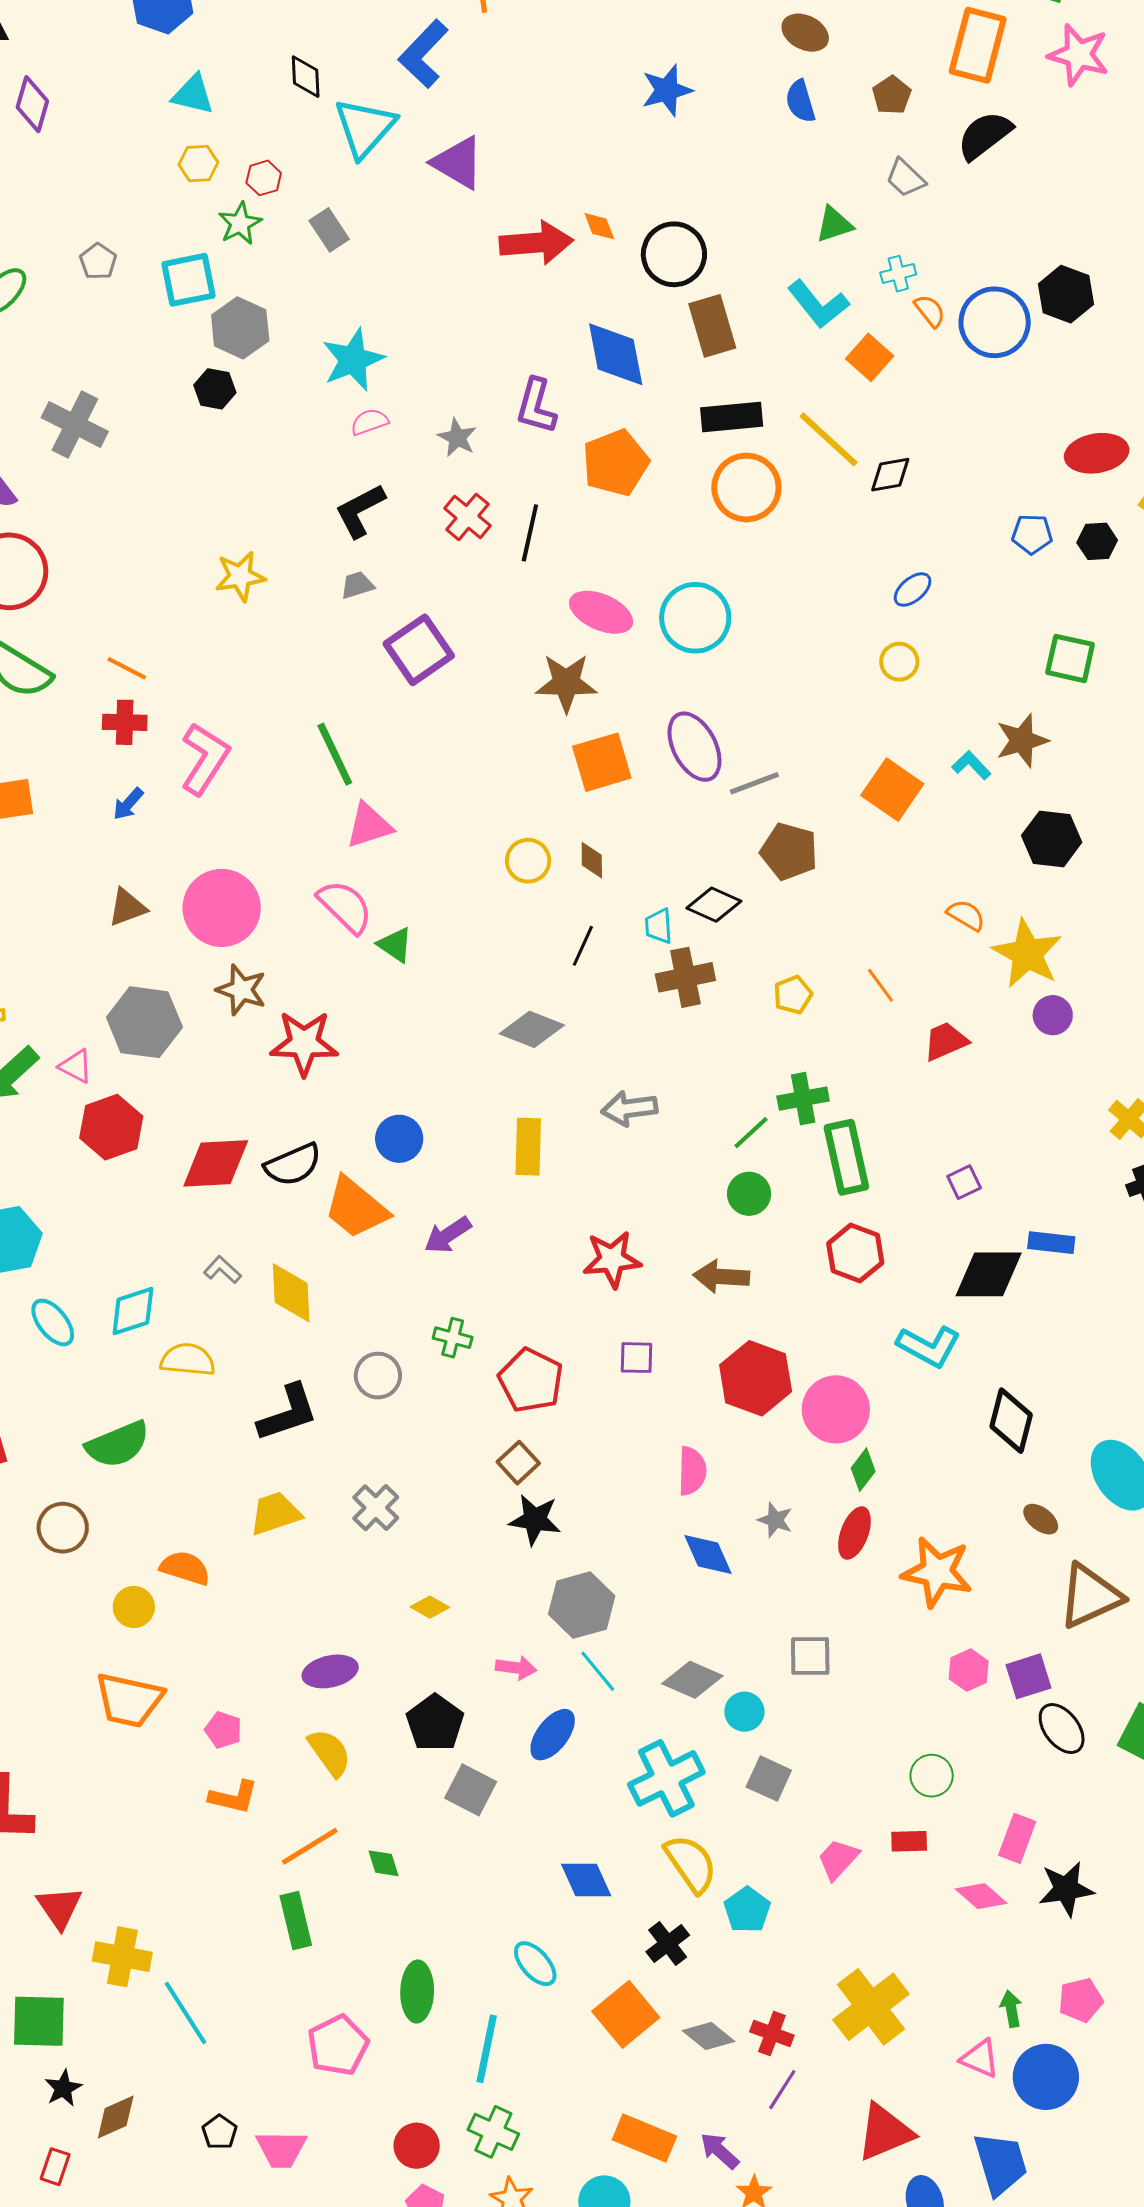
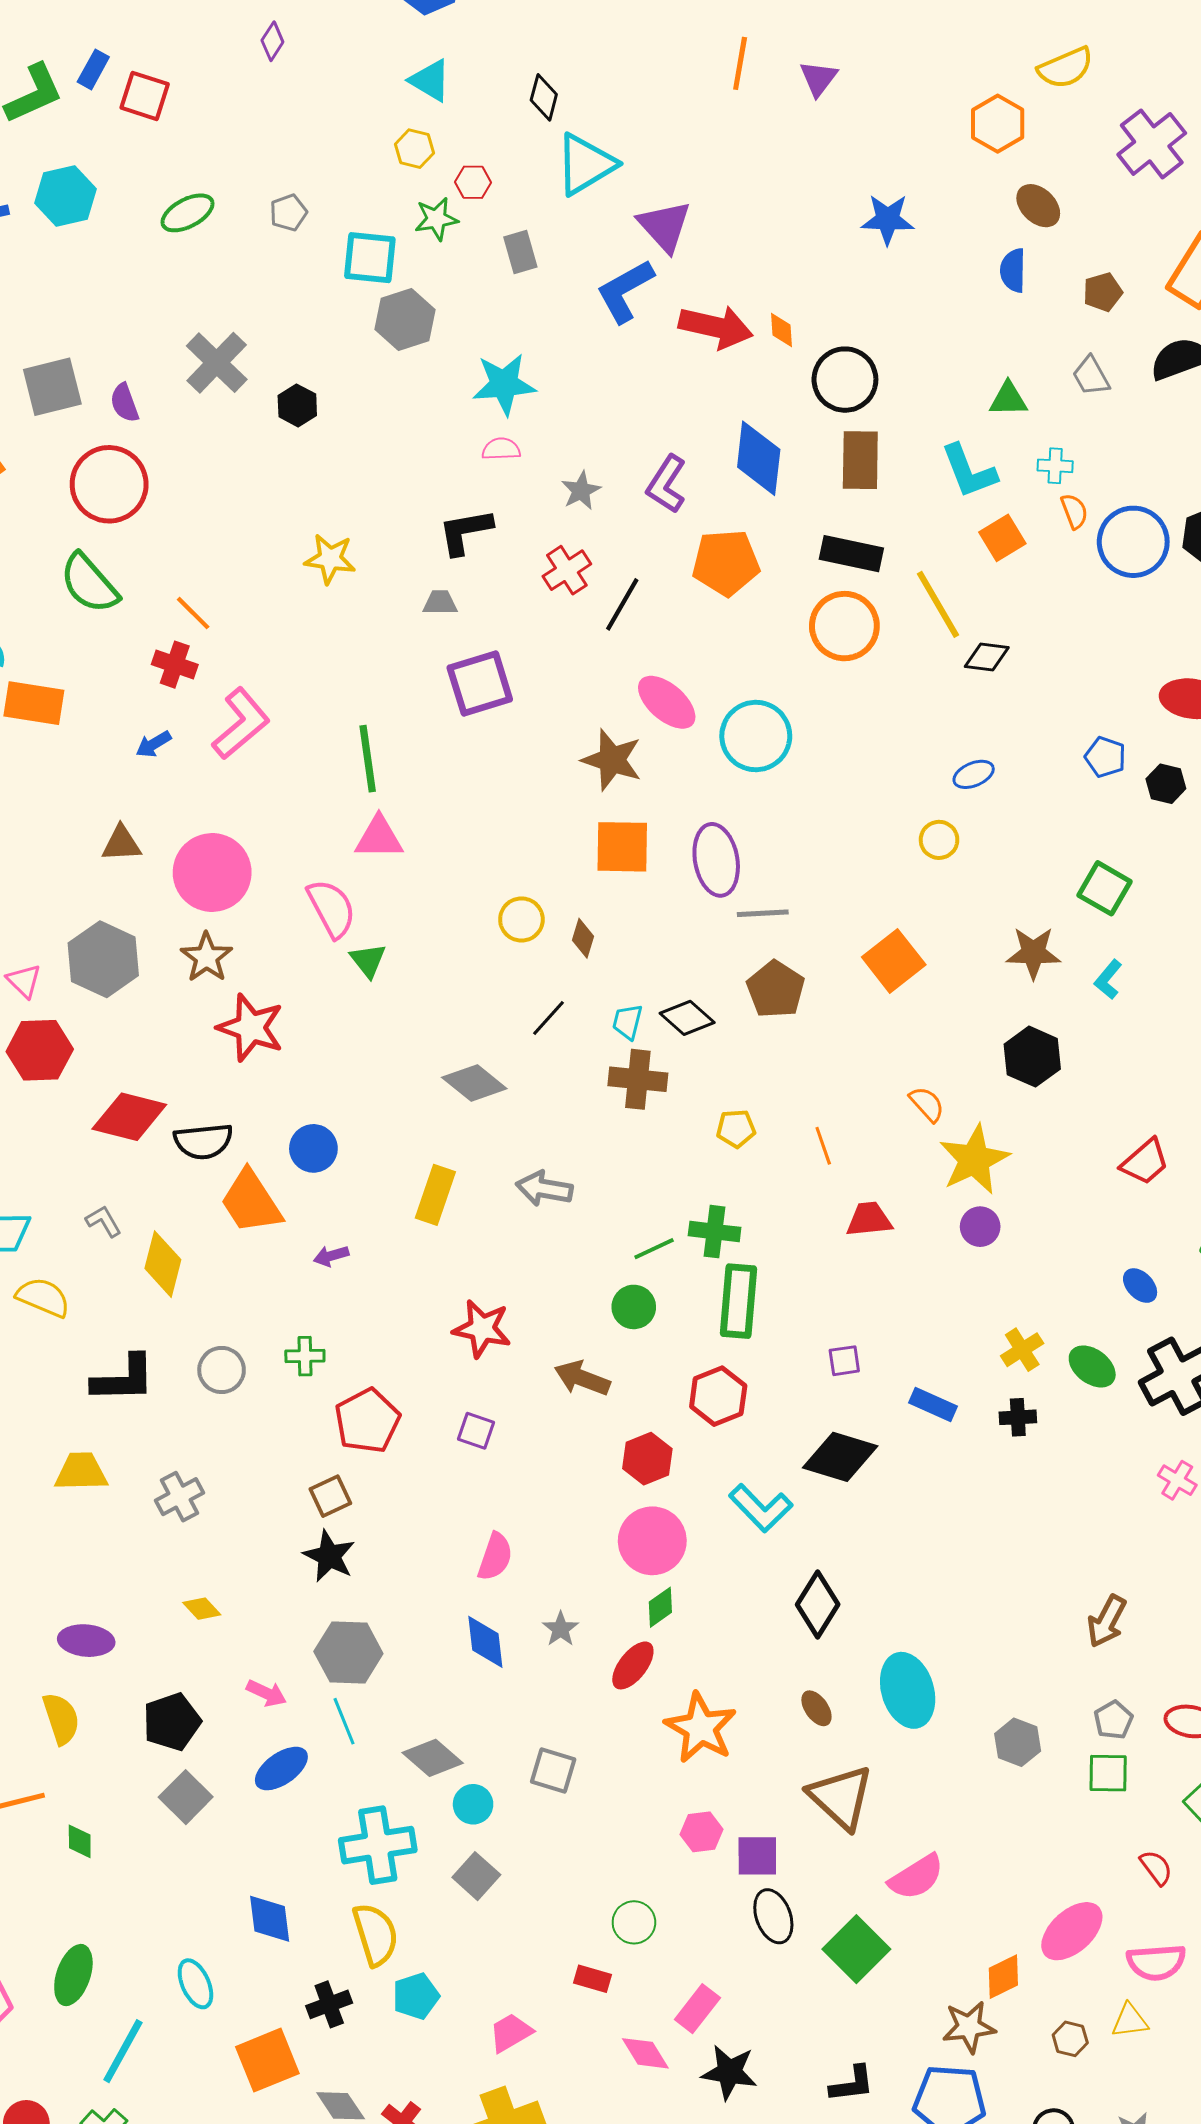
blue L-shape: (423, 54) -> (625, 291), moved
purple diamond: (32, 104) -> (272, 41), size x0.7
black hexagon: (215, 389) -> (297, 405), moved
cyan L-shape: (971, 765) -> (1108, 979), moved, turned -114
purple arrow: (448, 1235) -> (331, 1256), size x0.7
blue rectangle: (1051, 1243) -> (933, 1405), moved
green cross: (453, 1338) -> (305, 1356), turned -33
red hexagon: (756, 1378) -> (647, 1459), moved, size x0.7
brown triangle: (1090, 1596) -> (841, 1797), turned 50
pink trapezoid: (838, 1859) -> (511, 2033), moved

